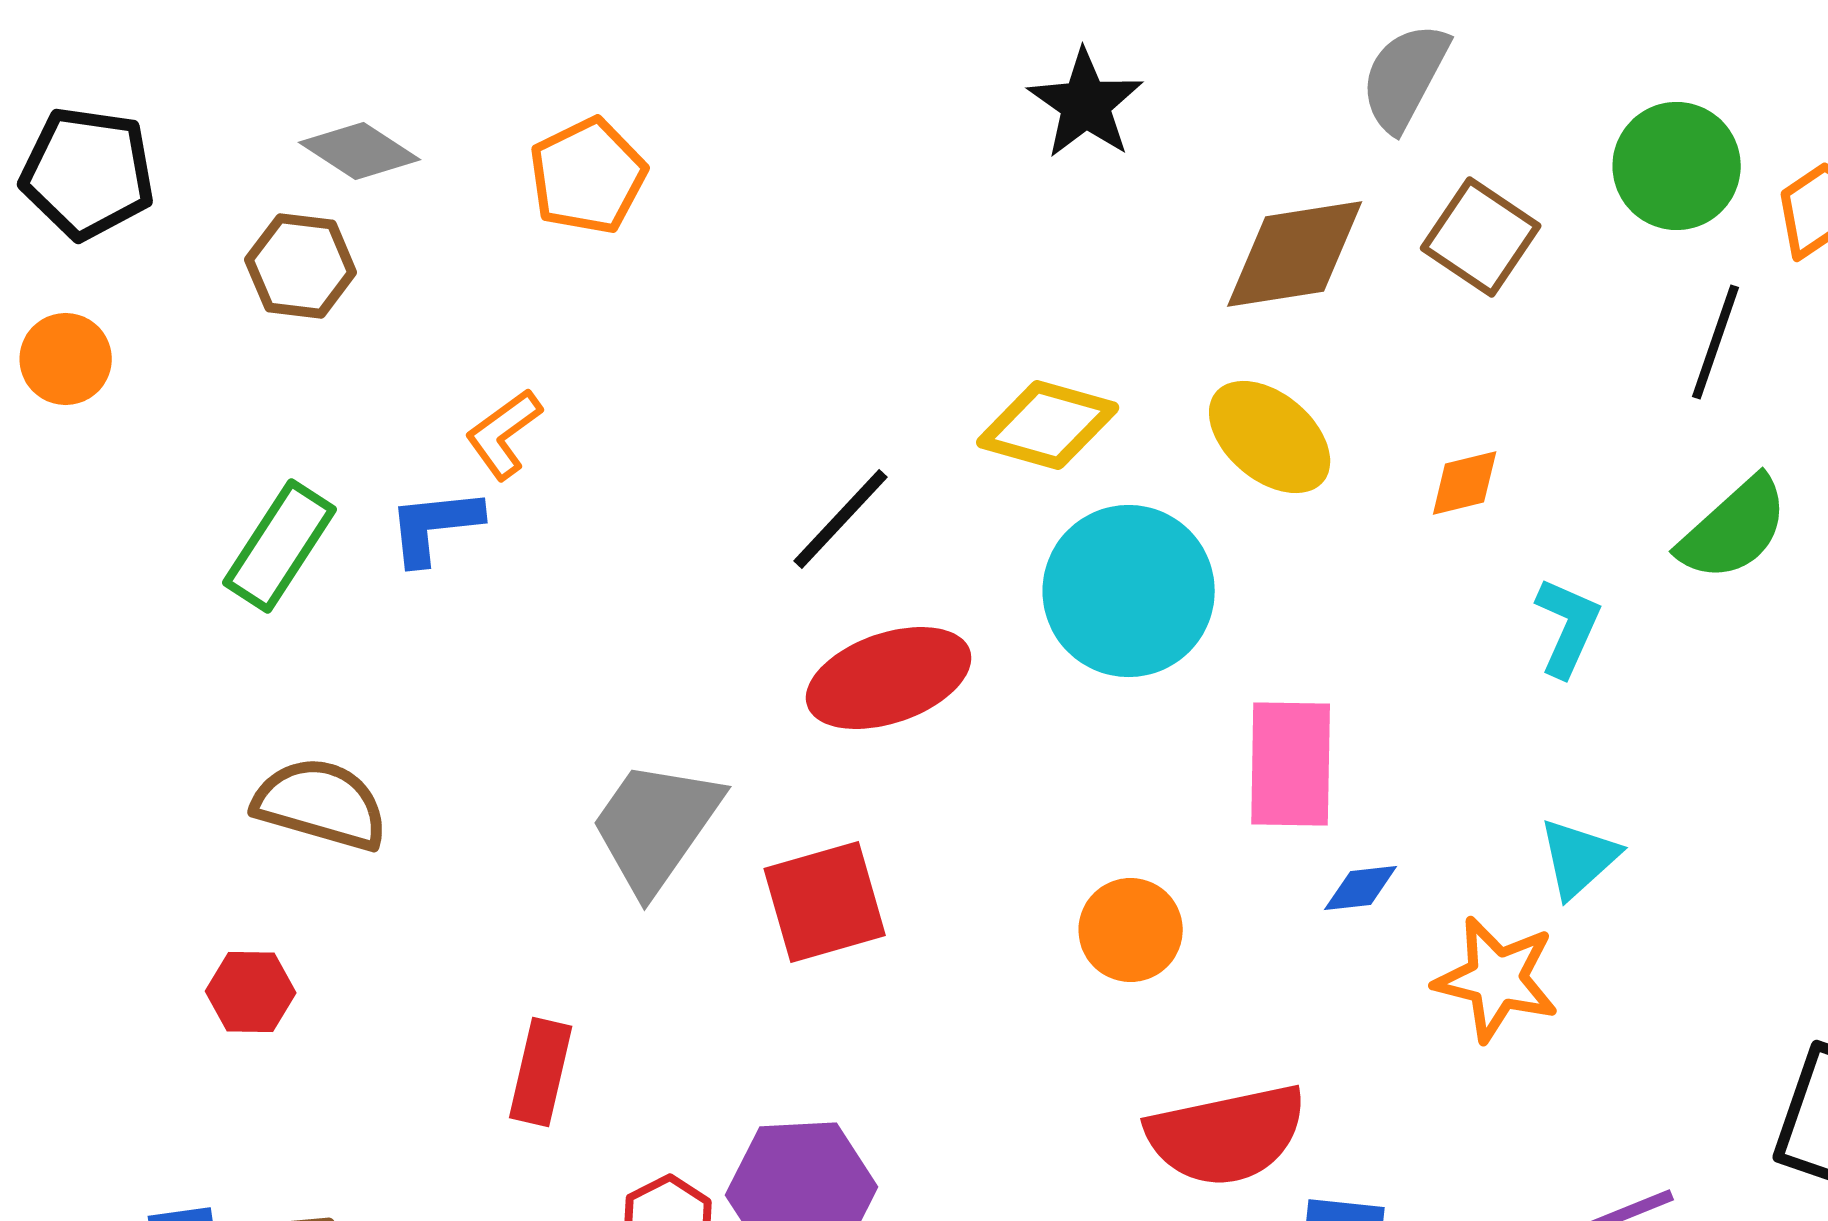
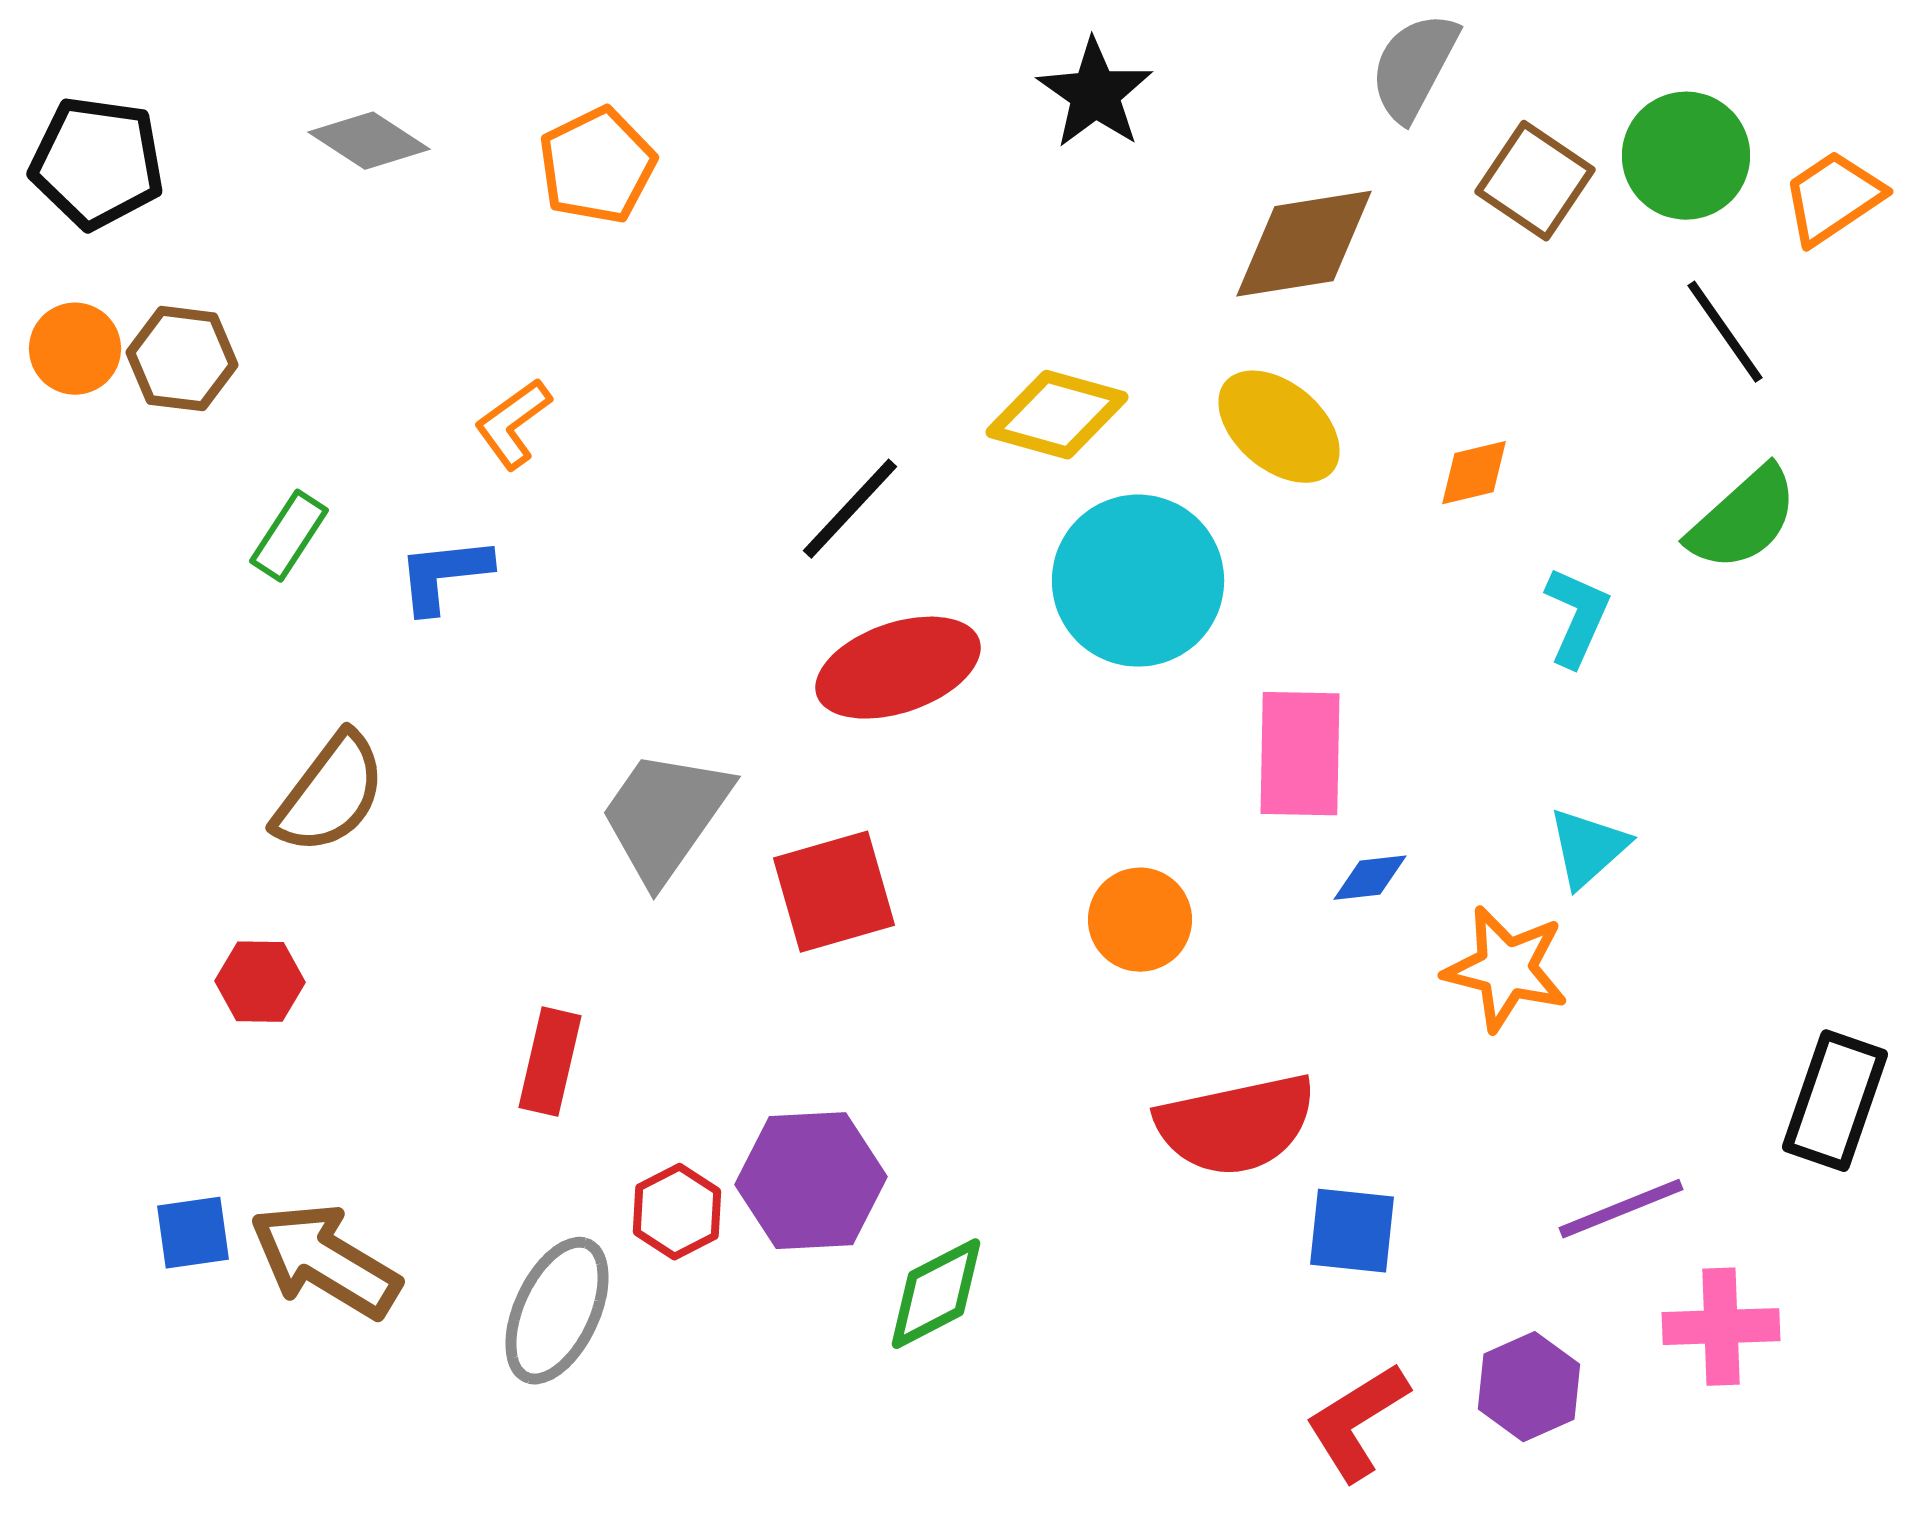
brown square: (1481, 237) -> (1535, 181), moved
brown hexagon: (301, 266) -> (182, 359), moved
black line: (1716, 342) -> (1725, 332), turned -54
blue L-shape: (435, 526) -> (444, 575), moved
green rectangle: (280, 546) -> (289, 536), size x0.7
brown semicircle: (321, 804) -> (330, 794), turned 111

